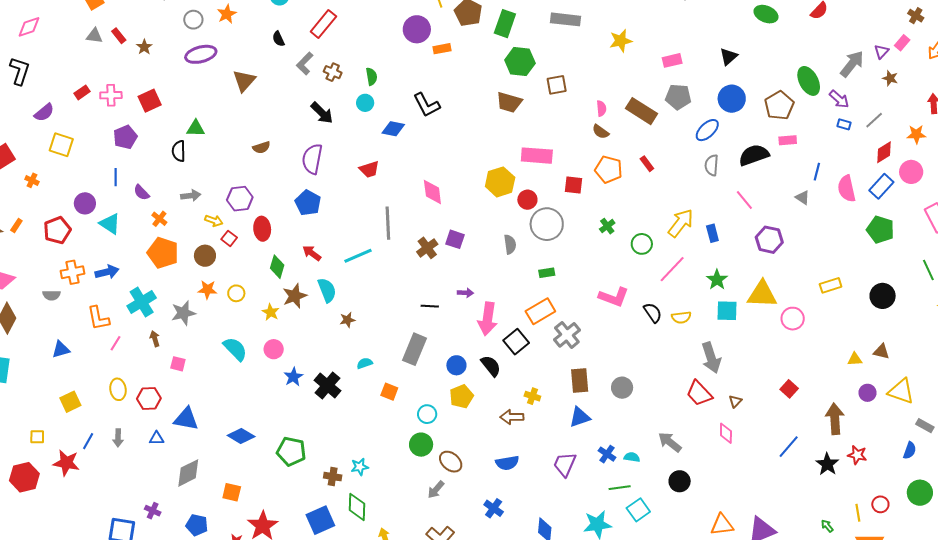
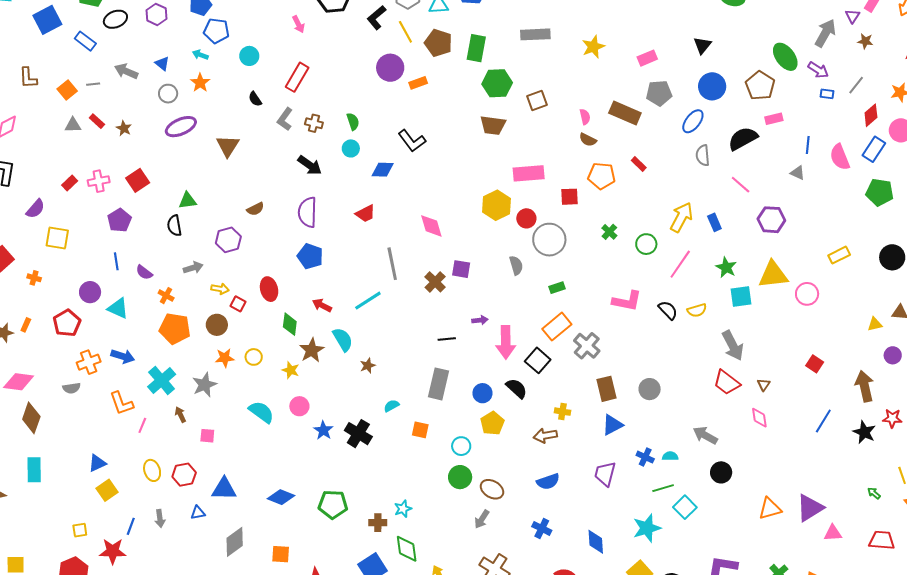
purple hexagon: (240, 199) -> (228, 240), moved
blue arrow: (107, 272) -> (123, 356), turned 40
blue triangle: (61, 349) -> (97, 463), moved

